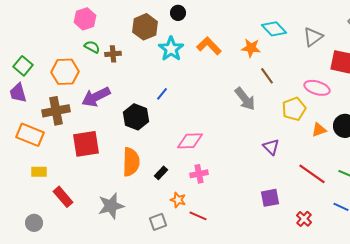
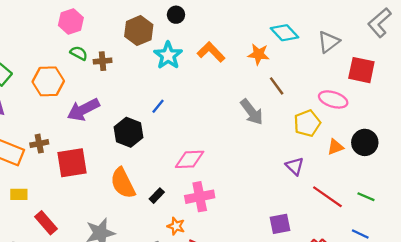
brown cross: (56, 111) -> (39, 144), moved, size x0.6
purple triangle: (271, 147) -> (295, 166), moved
orange semicircle: (131, 162) -> (123, 183), turned 152
pink cross: (199, 174) -> (200, 197), size x1.4

